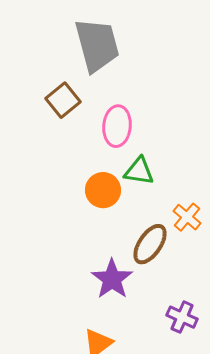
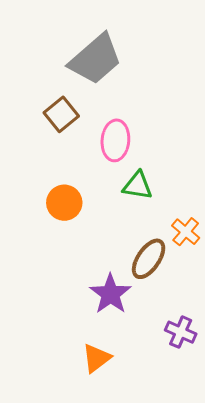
gray trapezoid: (97, 45) -> (95, 59), turned 64
orange circle: (103, 190) -> (64, 203), moved

